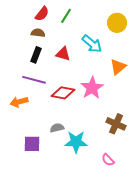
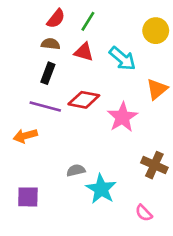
red triangle: (63, 54) -> (84, 52), moved
red diamond: (63, 93) -> (84, 100), moved
cyan star: (76, 142) -> (101, 189), turned 30
purple square: (32, 144) -> (28, 197), moved

